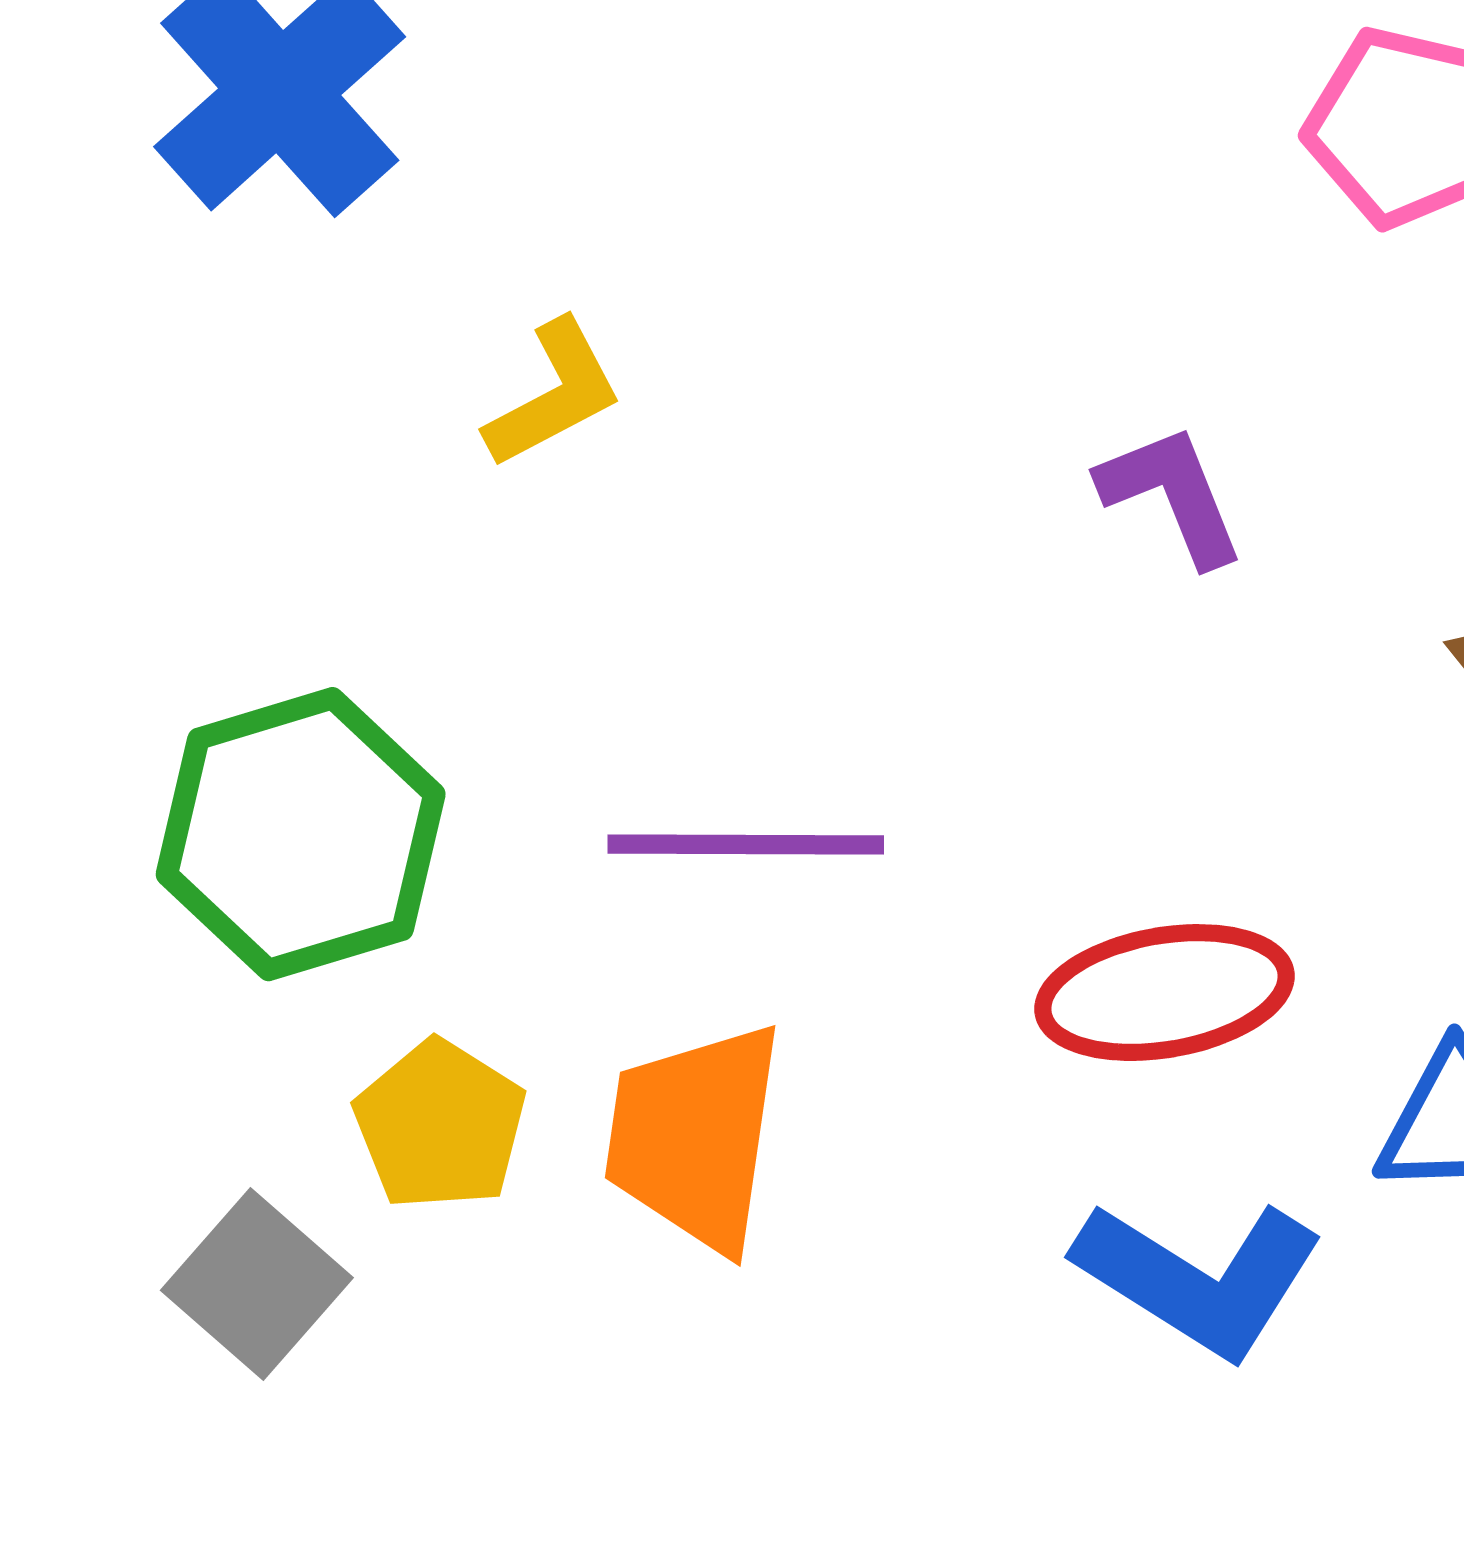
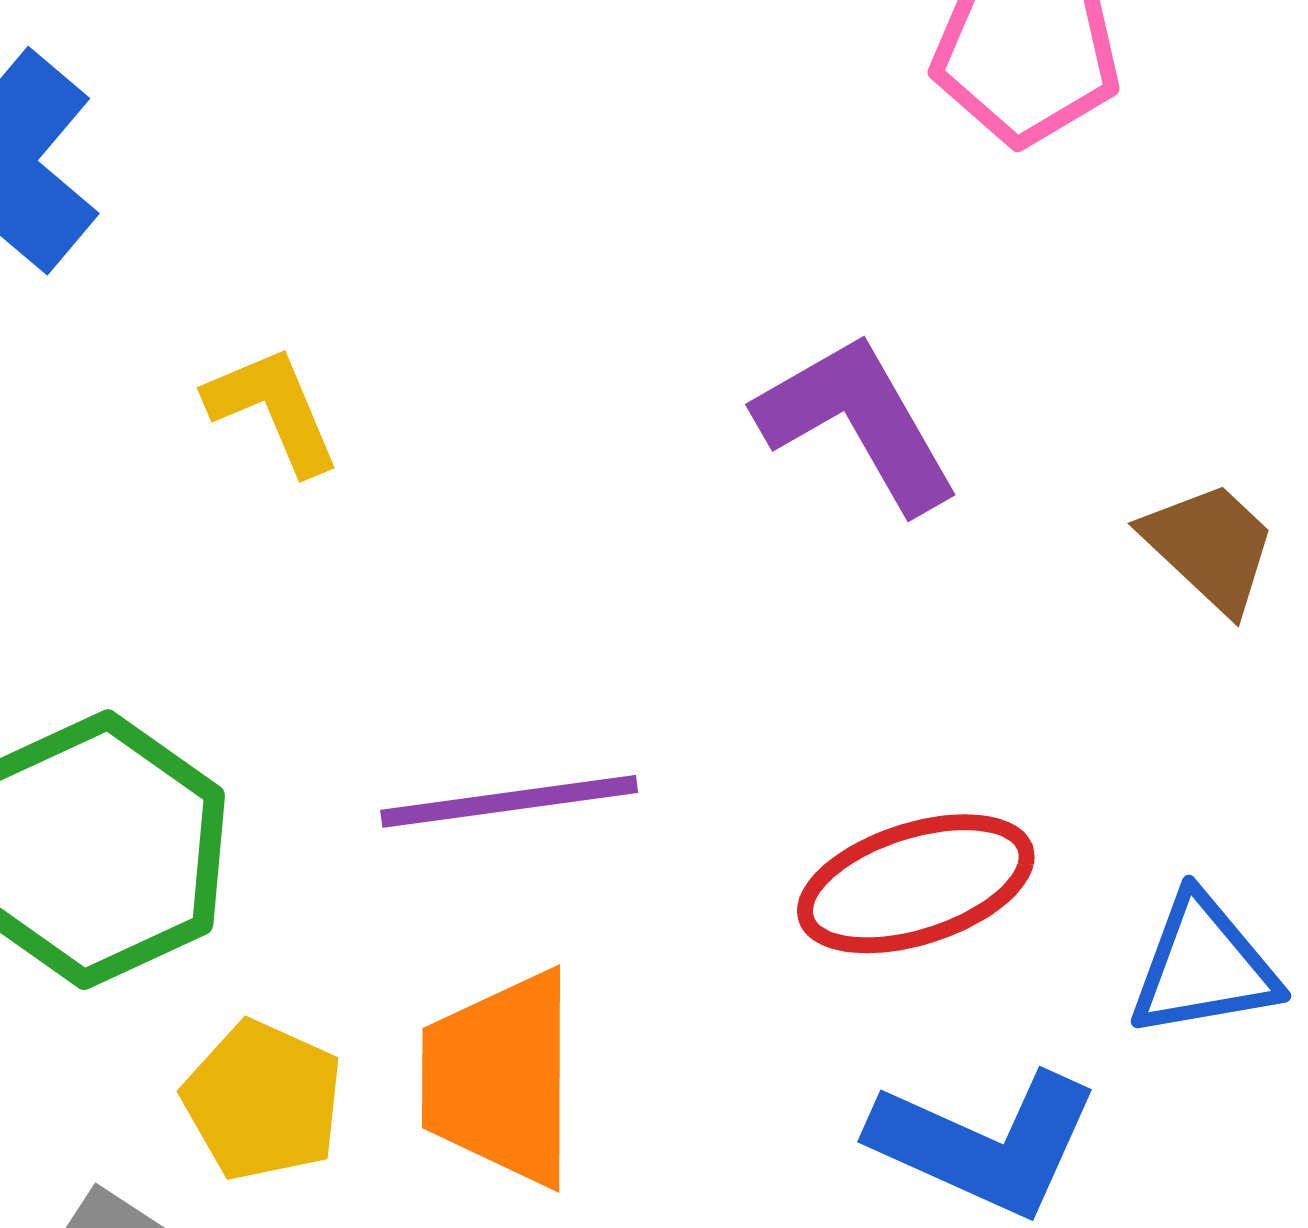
yellow L-shape: (554, 394) -> (273, 410), turned -77
purple L-shape: (1172, 495) -> (858, 422), size x1.4

